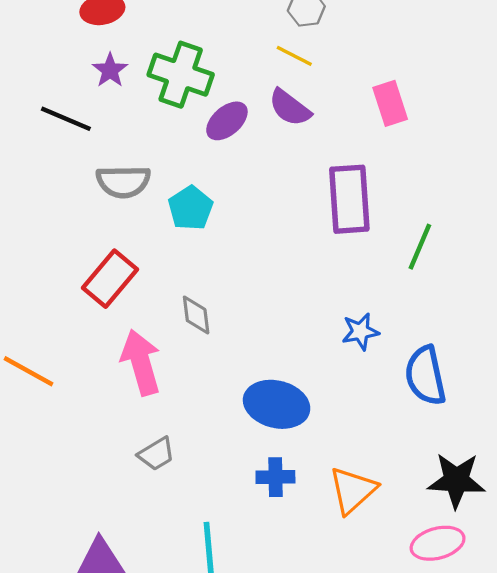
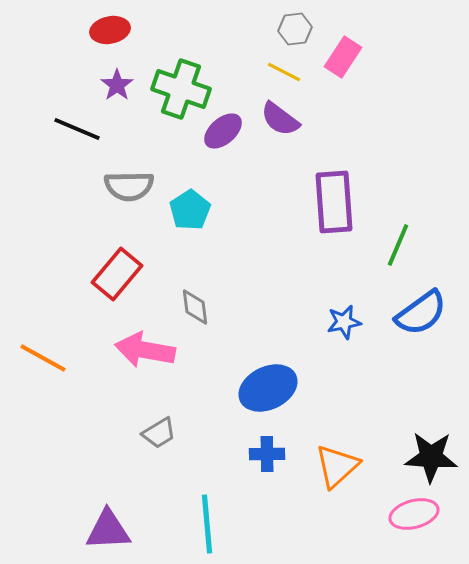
pink rectangle: (390, 103) -> (343, 57), moved, turned 51
pink arrow: (141, 362) -> (145, 350), turned -64
blue semicircle: (425, 376) -> (421, 313), moved, turned -114
blue ellipse: (277, 404) -> (268, 388), turned -40

